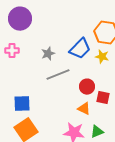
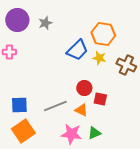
gray star: (48, 54) -> (45, 23), moved
gray line: (58, 75) -> (55, 106), moved

